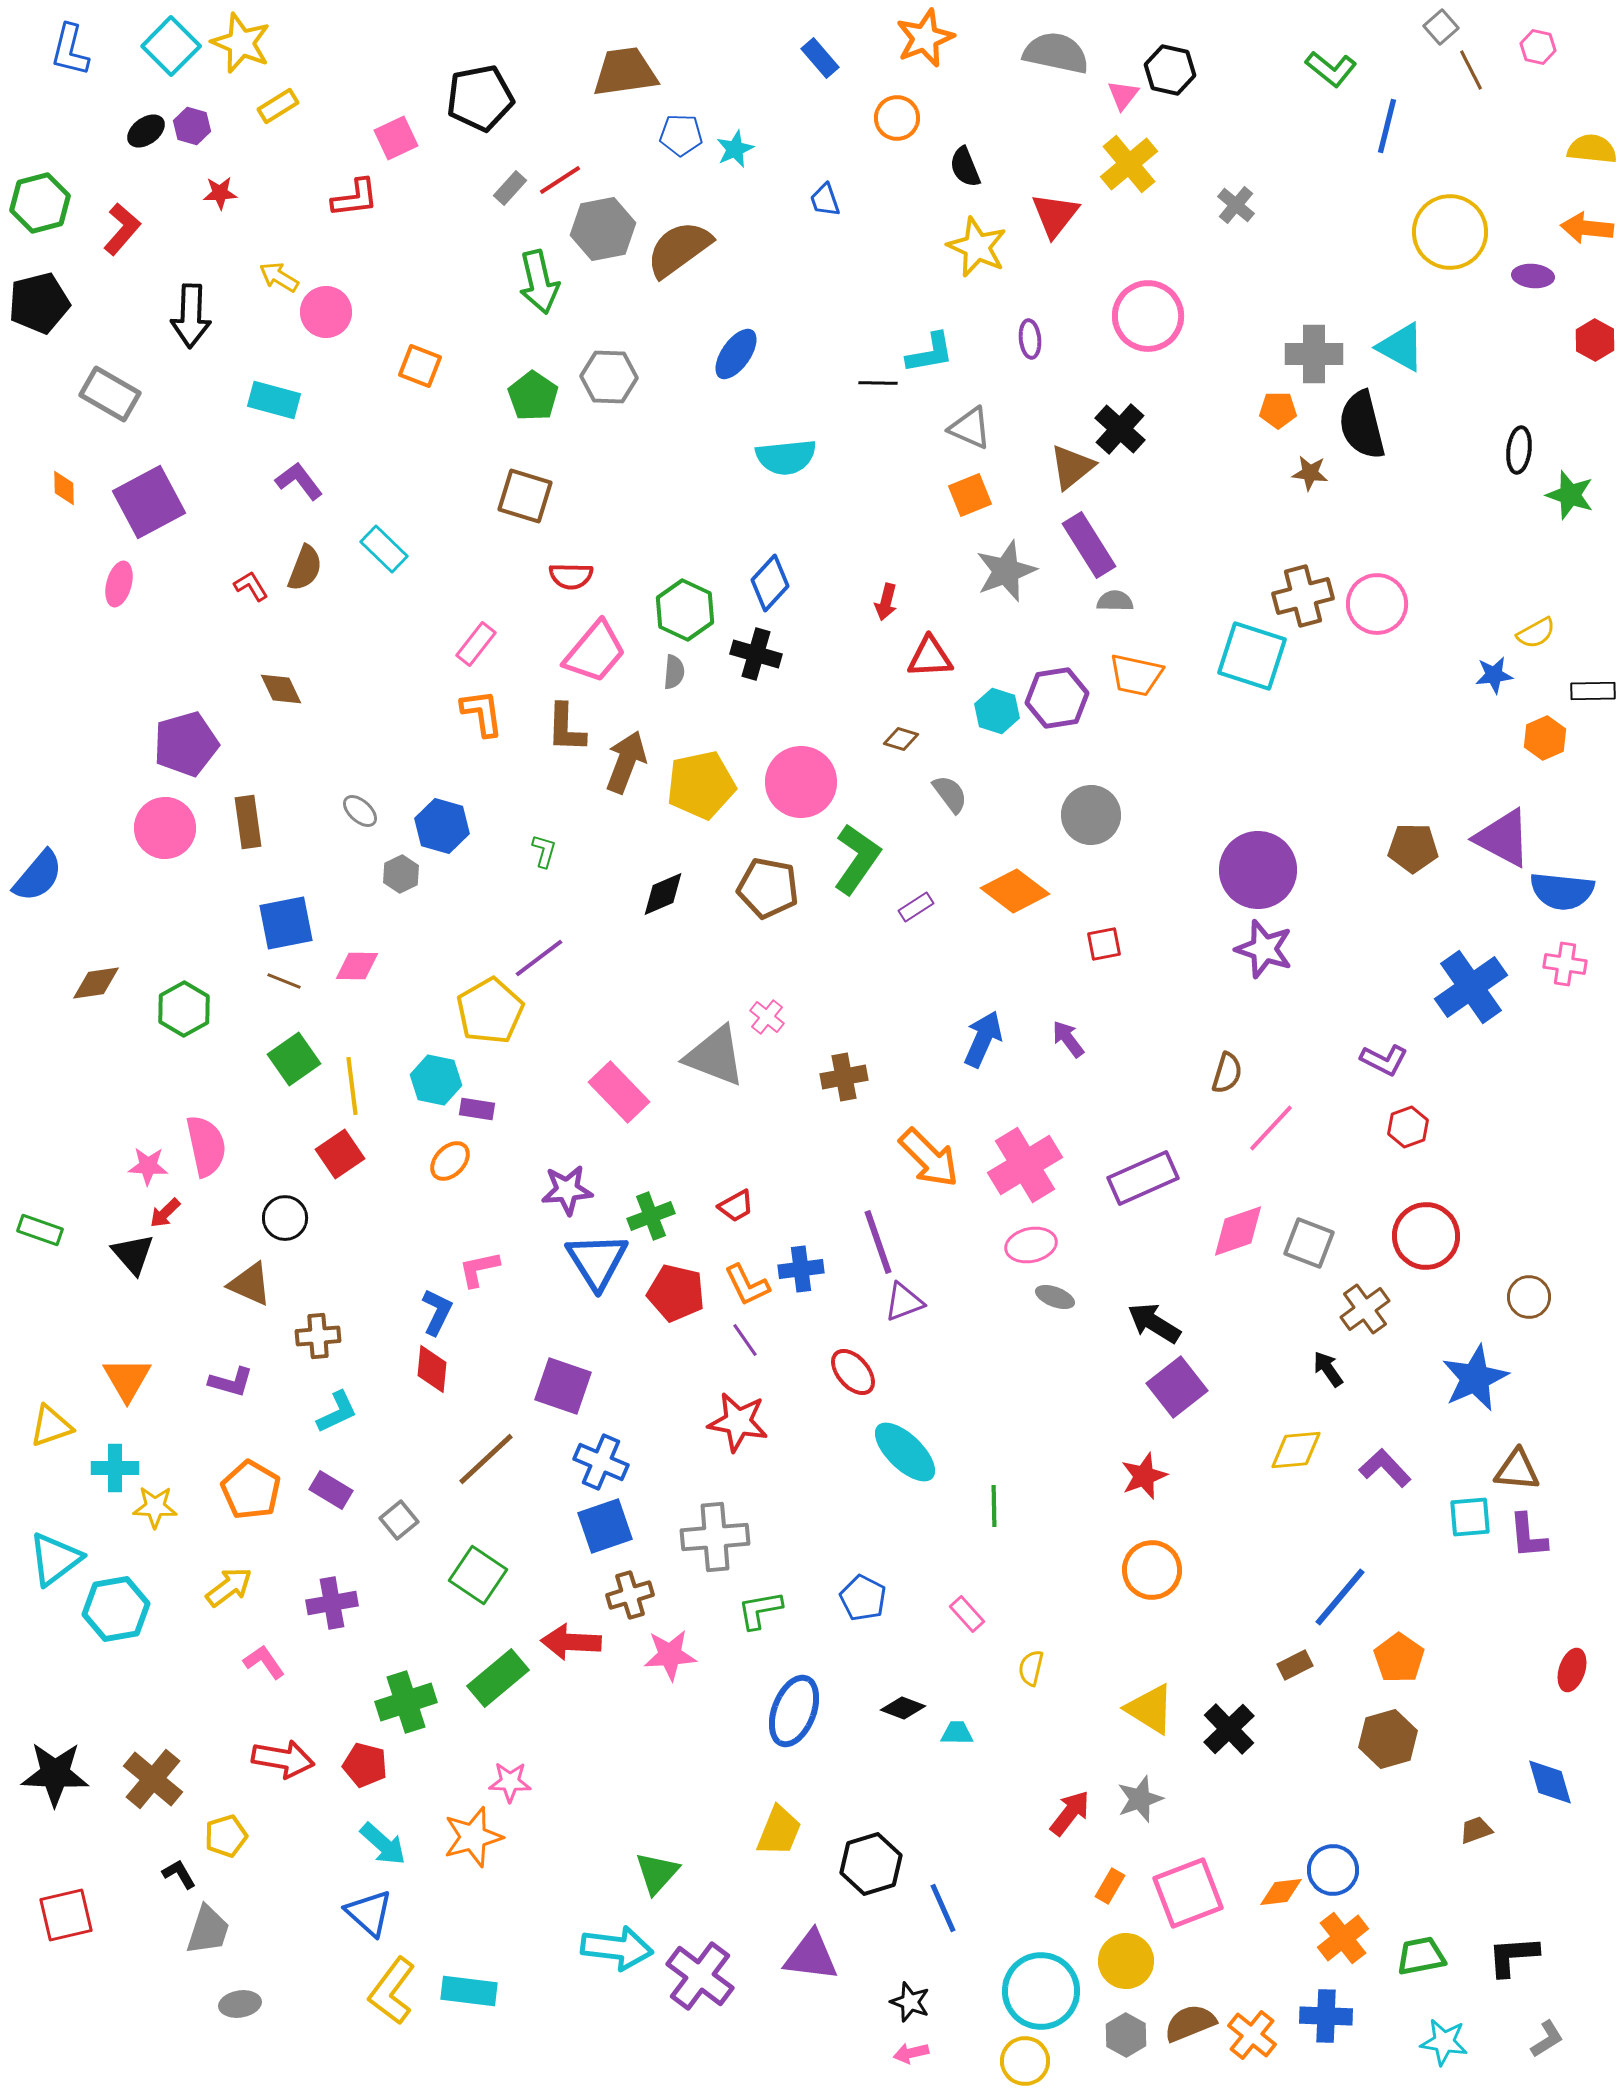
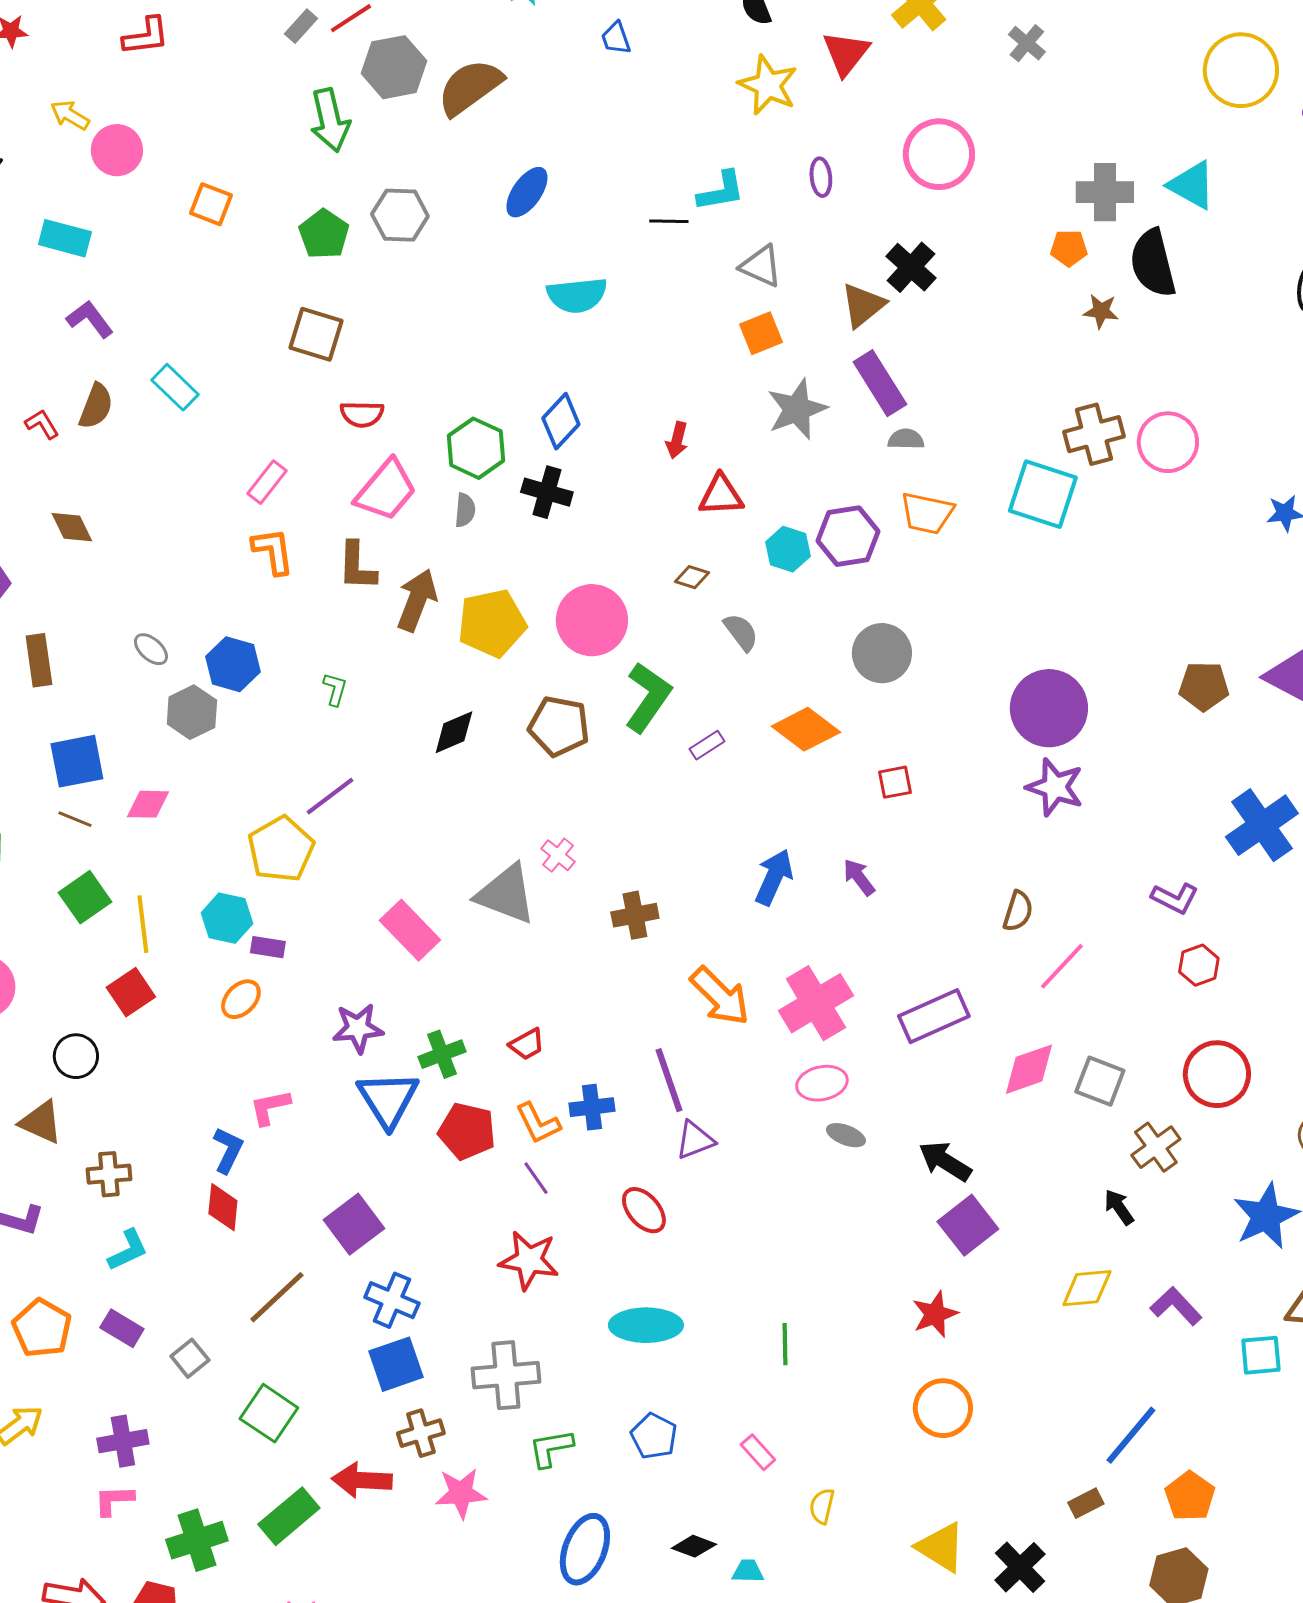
gray hexagon: (401, 874) -> (192, 712), size x1.4
purple square: (563, 1386) -> (354, 1224), turned 34
cyan ellipse: (905, 1452) -> (646, 1325), moved, turned -44
pink L-shape: (264, 1662) -> (114, 1500), moved, turned -57

